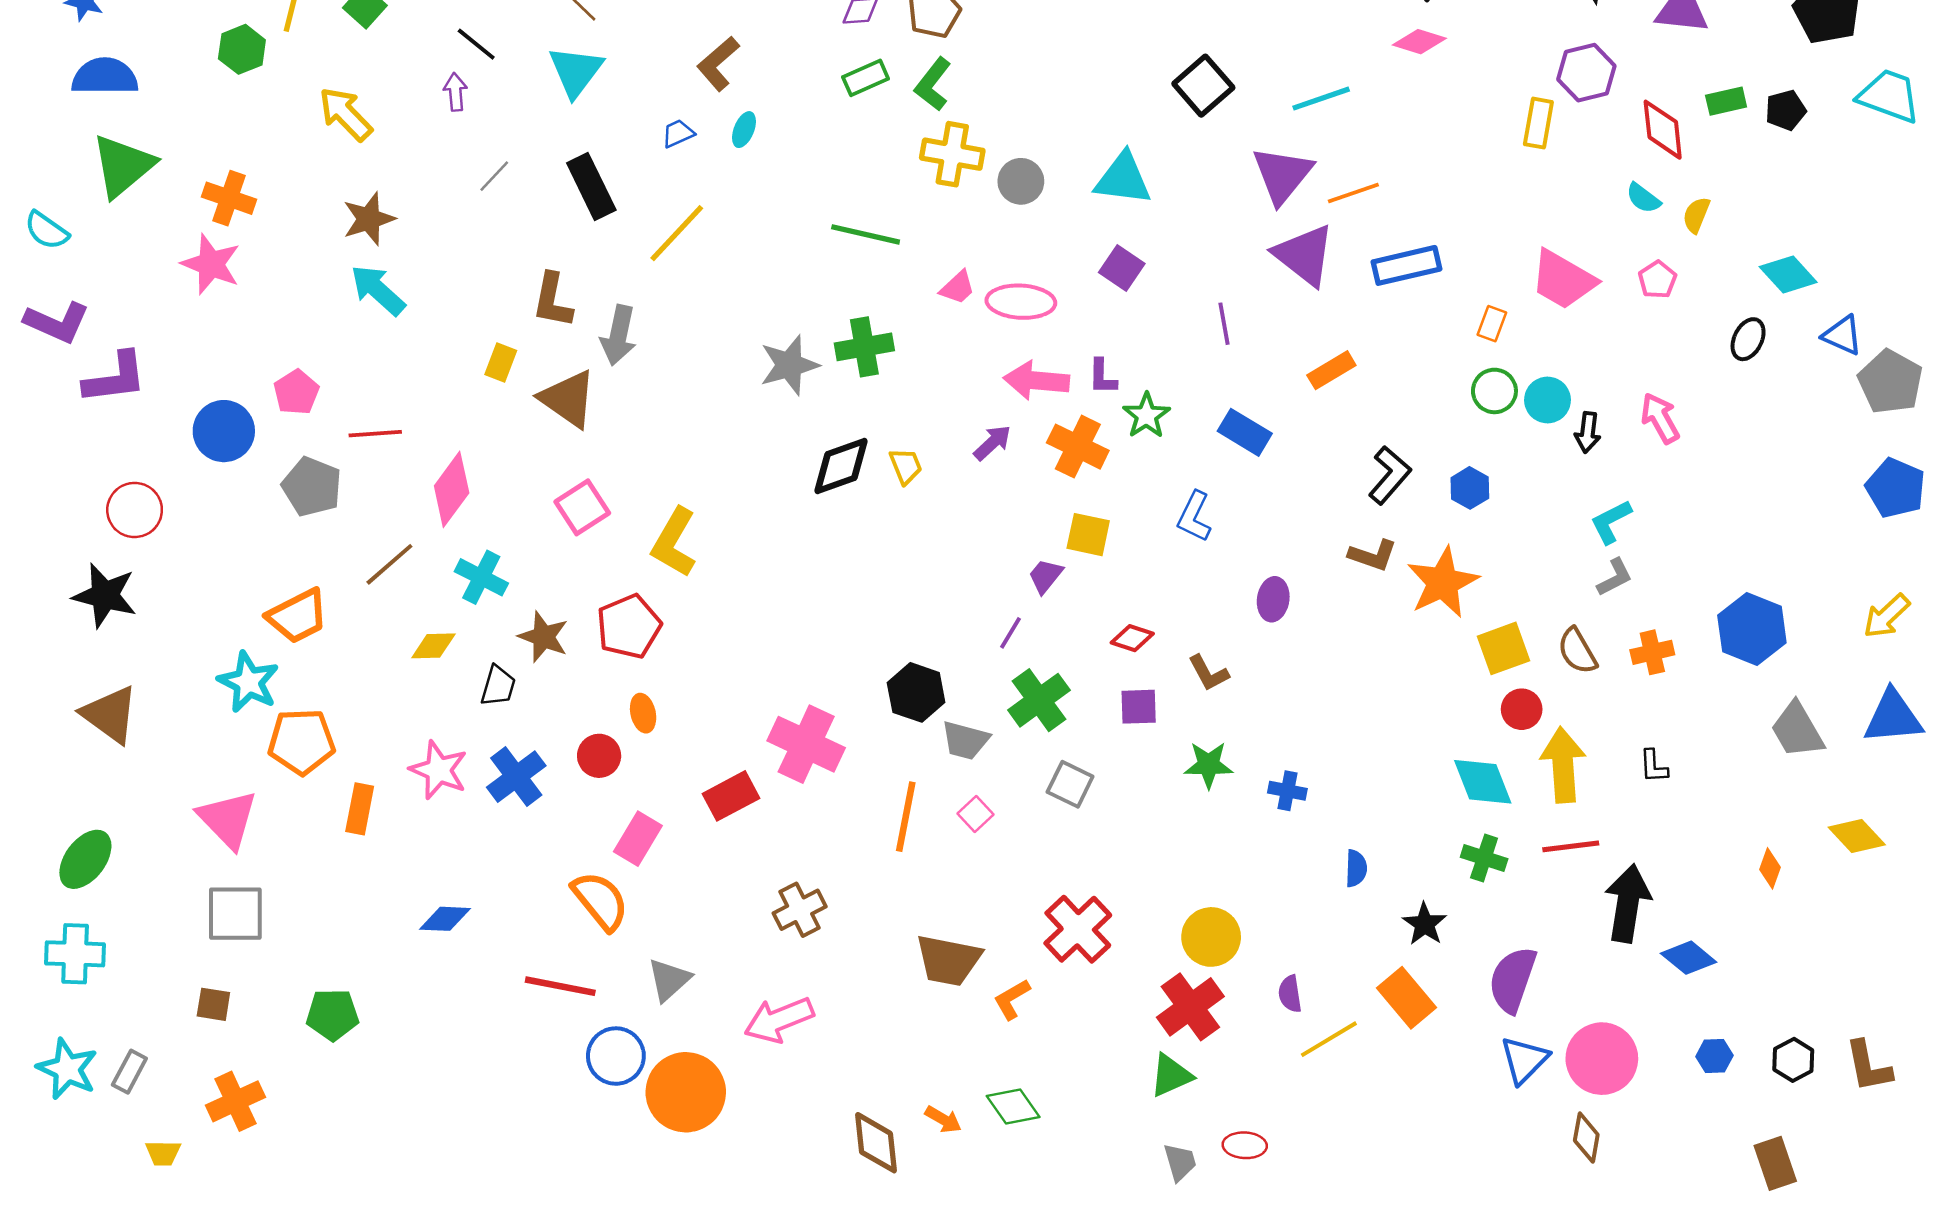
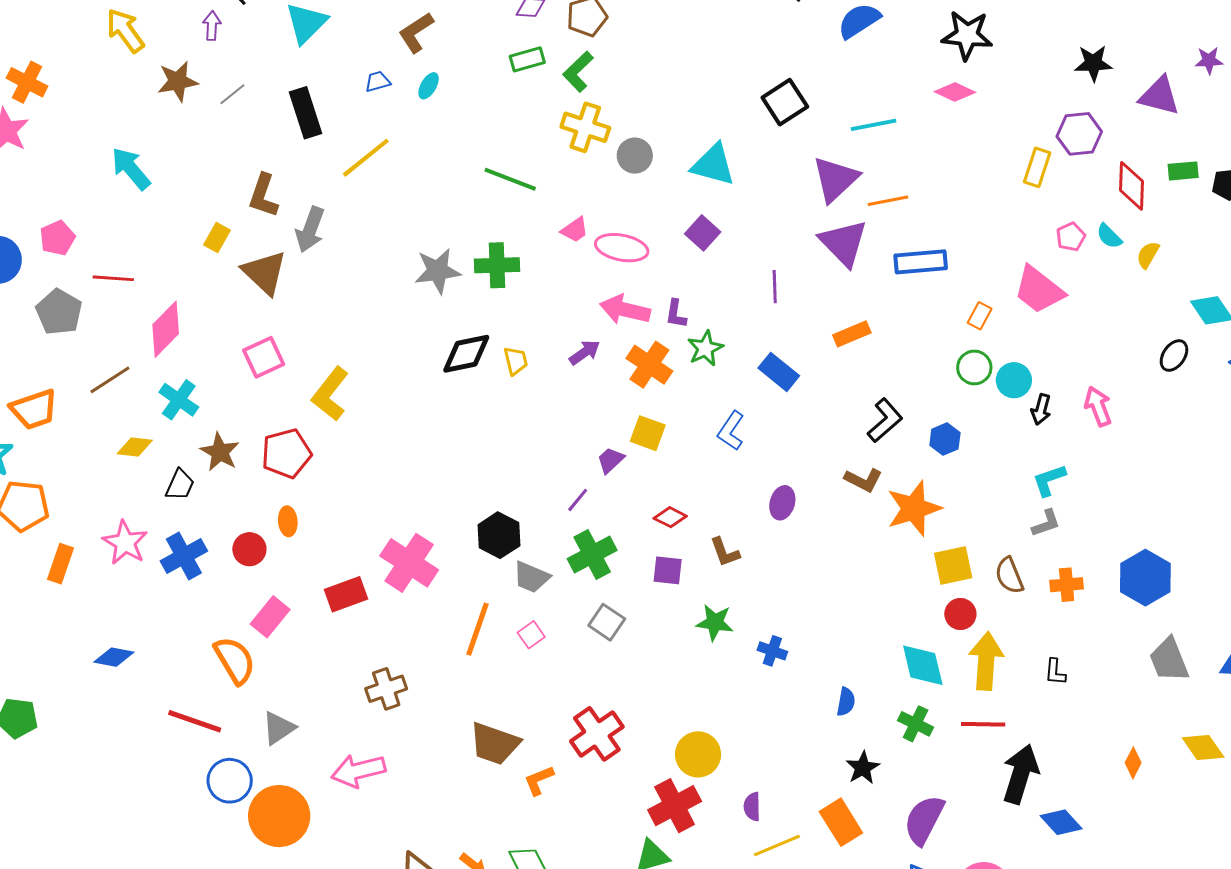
brown star: (369, 219) -> (178, 81), moved
pink pentagon: (1657, 280) -> (1071, 237), moved
blue semicircle: (1356, 868) -> (846, 702), moved

